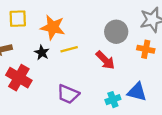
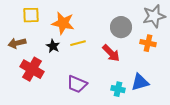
blue triangle: (137, 92) -> (140, 82), turned -30
cyan cross: (113, 100) -> (118, 89), turned 32

